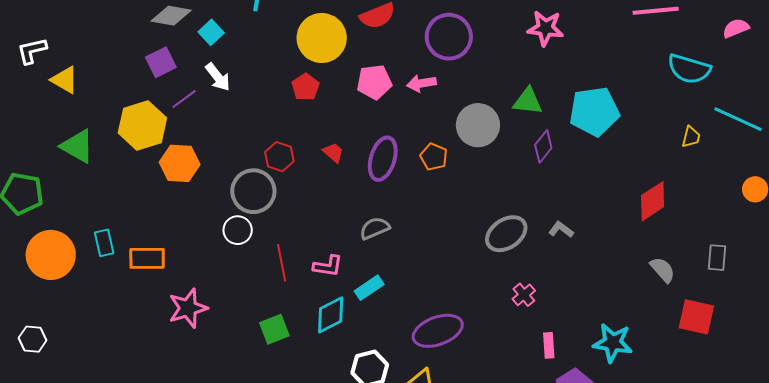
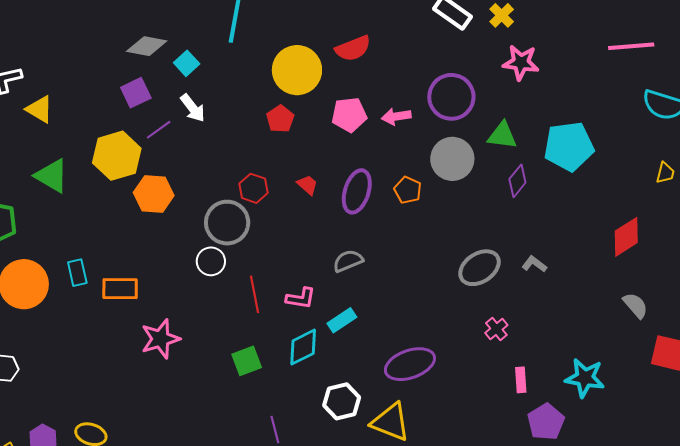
purple circle: (449, 37) -> (451, 97), moved

